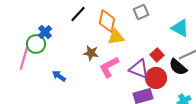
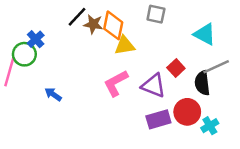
gray square: (141, 12) -> (156, 14), turned 35
brown star: (91, 53) -> (93, 24), moved
black semicircle: (178, 67) -> (202, 83), turned 42
red circle: (156, 78) -> (187, 112), moved

